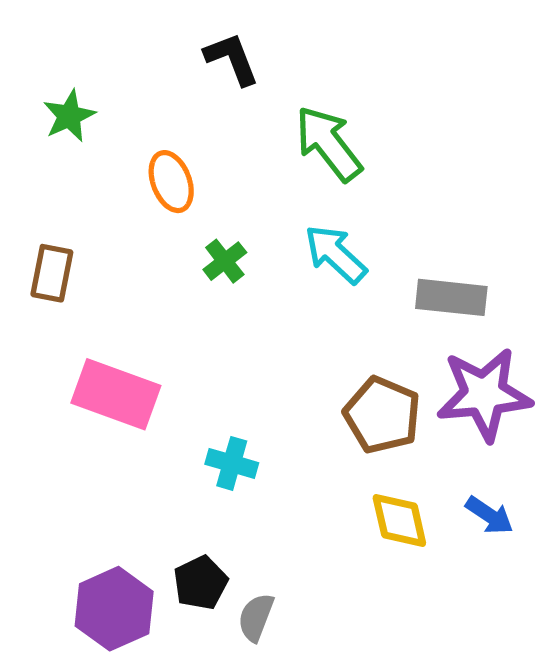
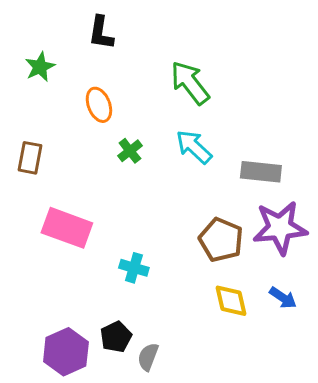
black L-shape: (232, 59) -> (101, 33), moved, turned -150

